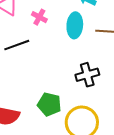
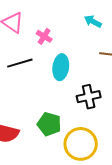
cyan ellipse: (75, 25) -> (61, 67), moved

